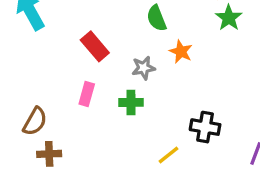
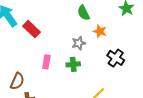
red rectangle: (95, 46) -> (32, 29), moved
black cross: (205, 127) -> (116, 58), moved, turned 30

